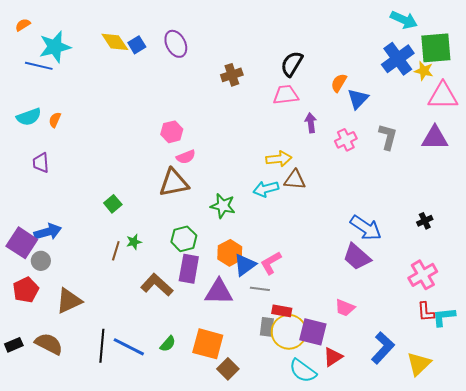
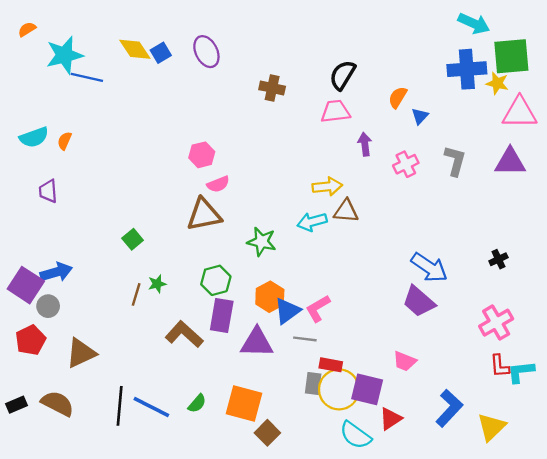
blue cross: (398, 59) -> (467, 69), turned 32
blue line: (39, 66) -> (87, 77), moved
brown cross: (232, 75) -> (272, 88), turned 30
blue triangle: (358, 99) -> (420, 116), size x0.7

